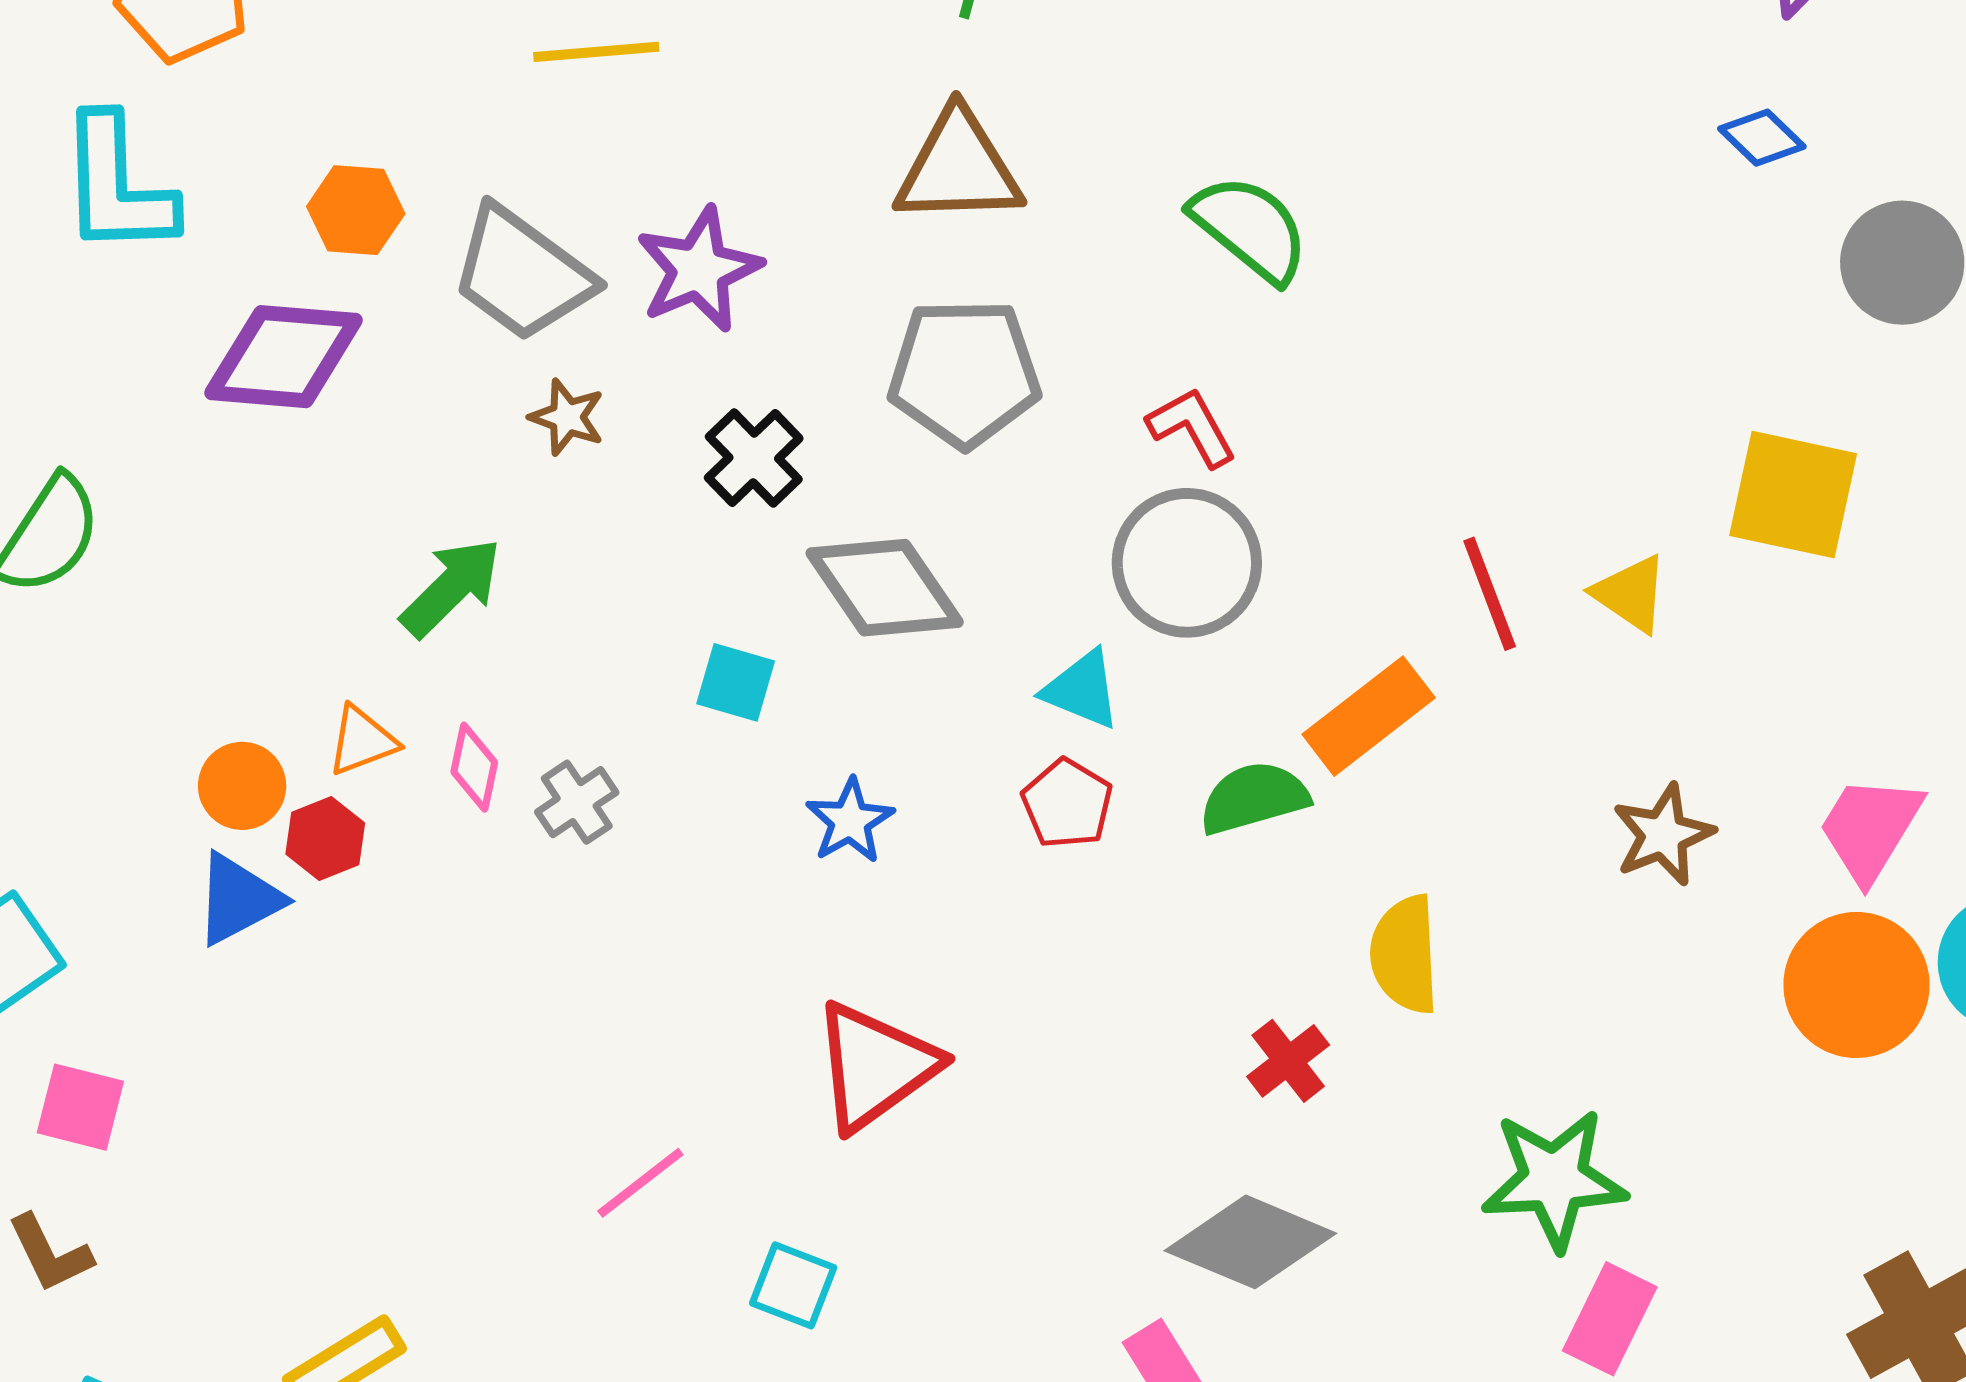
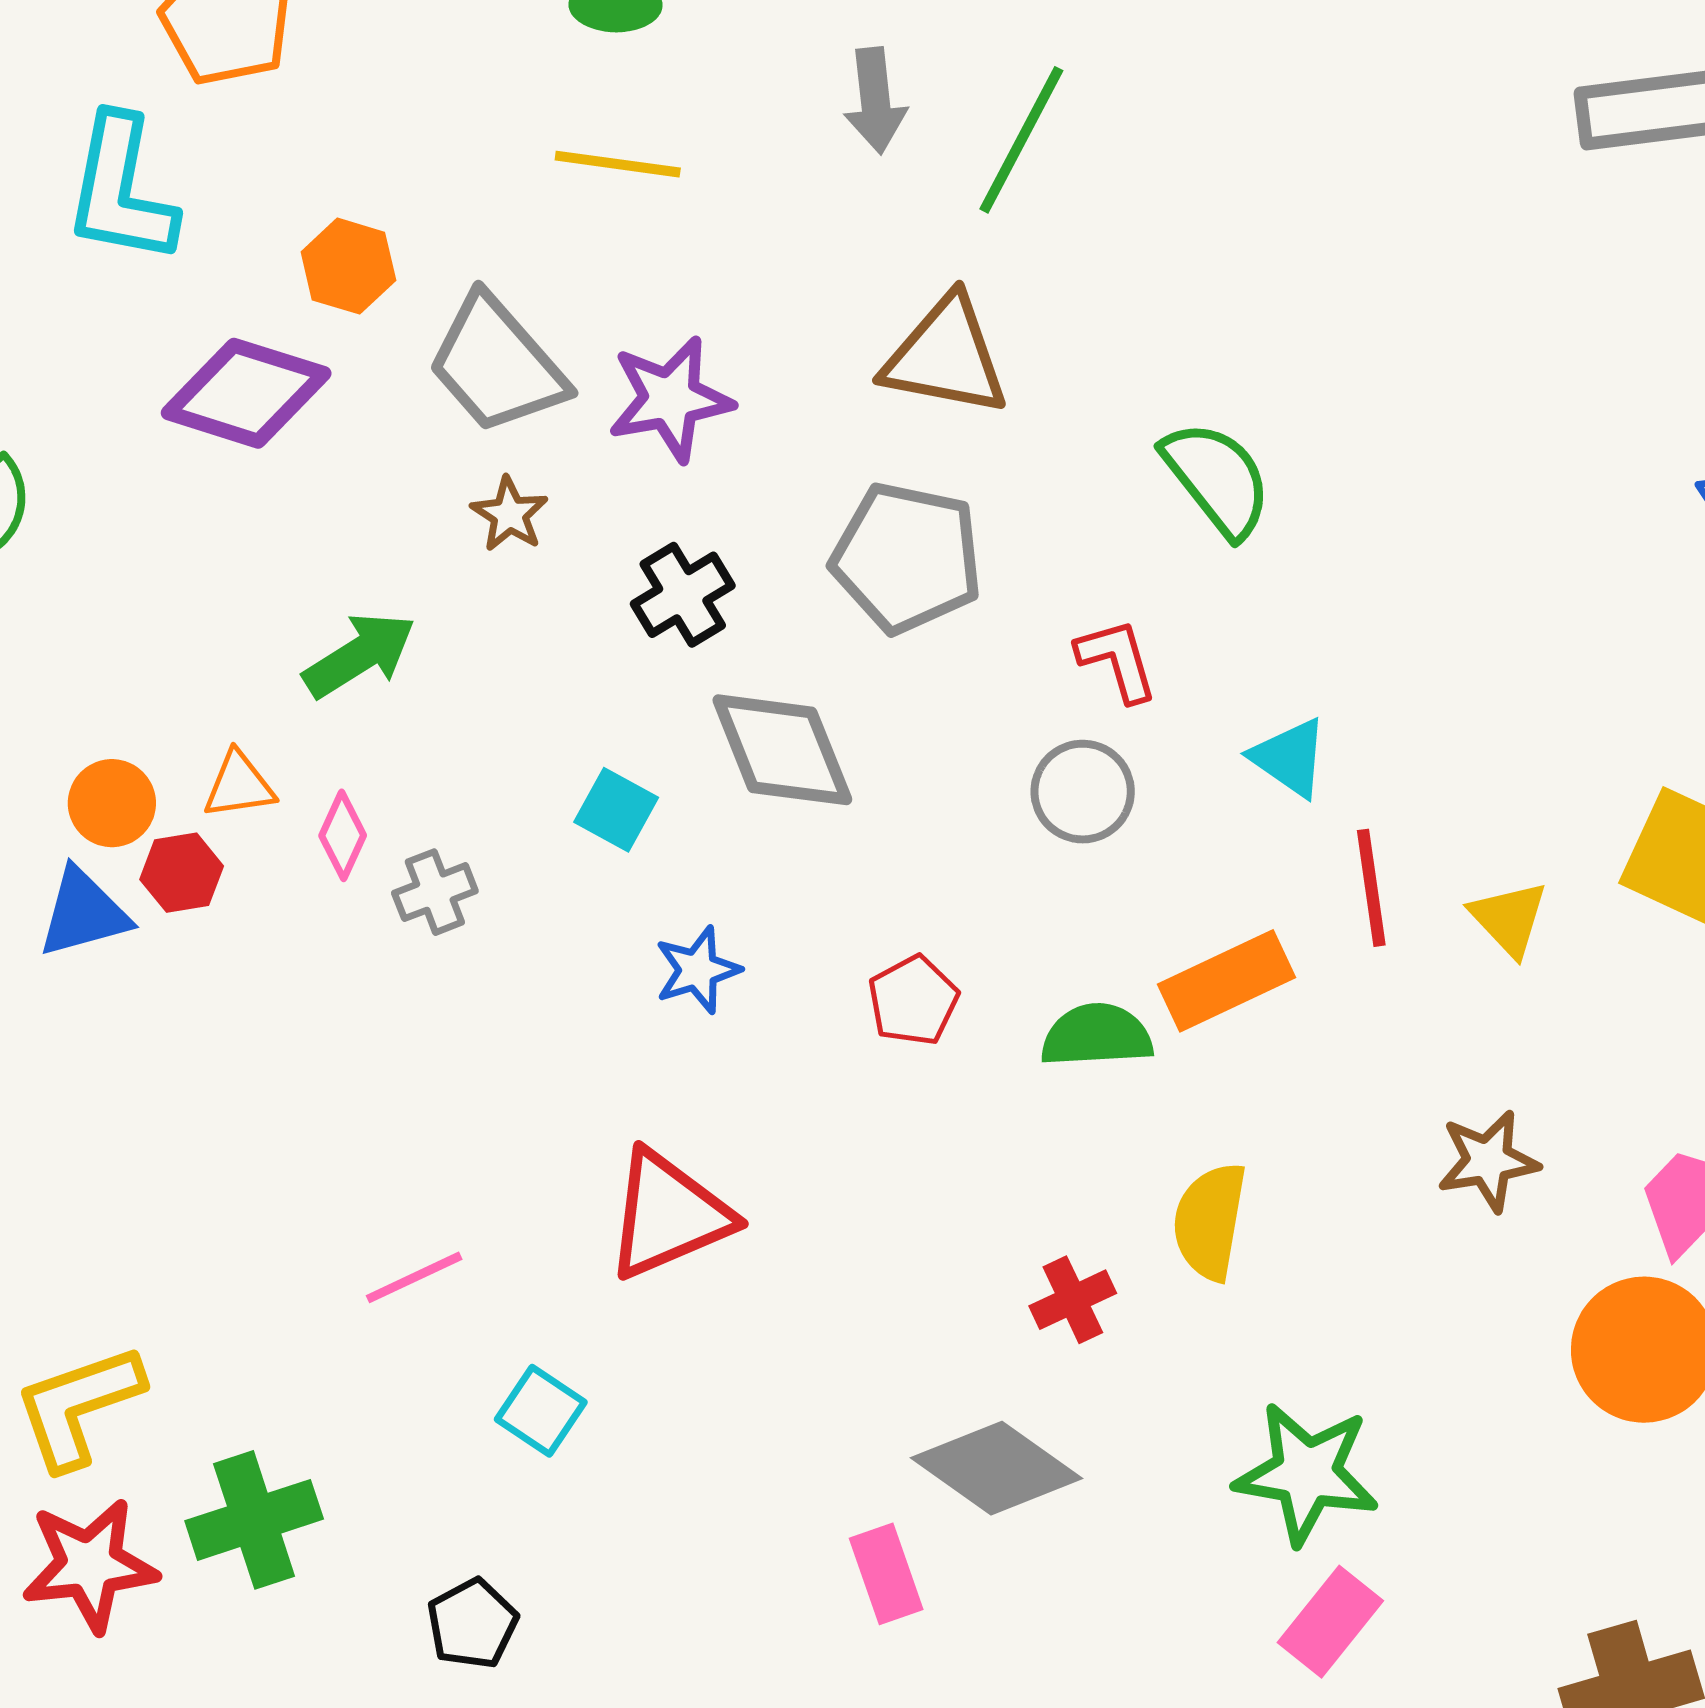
gray circle: (1187, 563) -> (1083, 792), size x0.7
cyan triangle: (1082, 690) -> (1290, 758), moved

